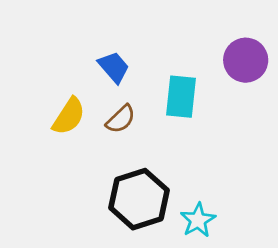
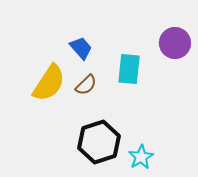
yellow semicircle: (69, 116) -> (49, 83), size x1.4

